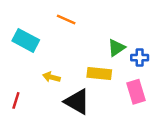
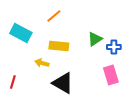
orange line: (66, 20) -> (54, 16), turned -63
yellow rectangle: (99, 73) -> (59, 46), moved

